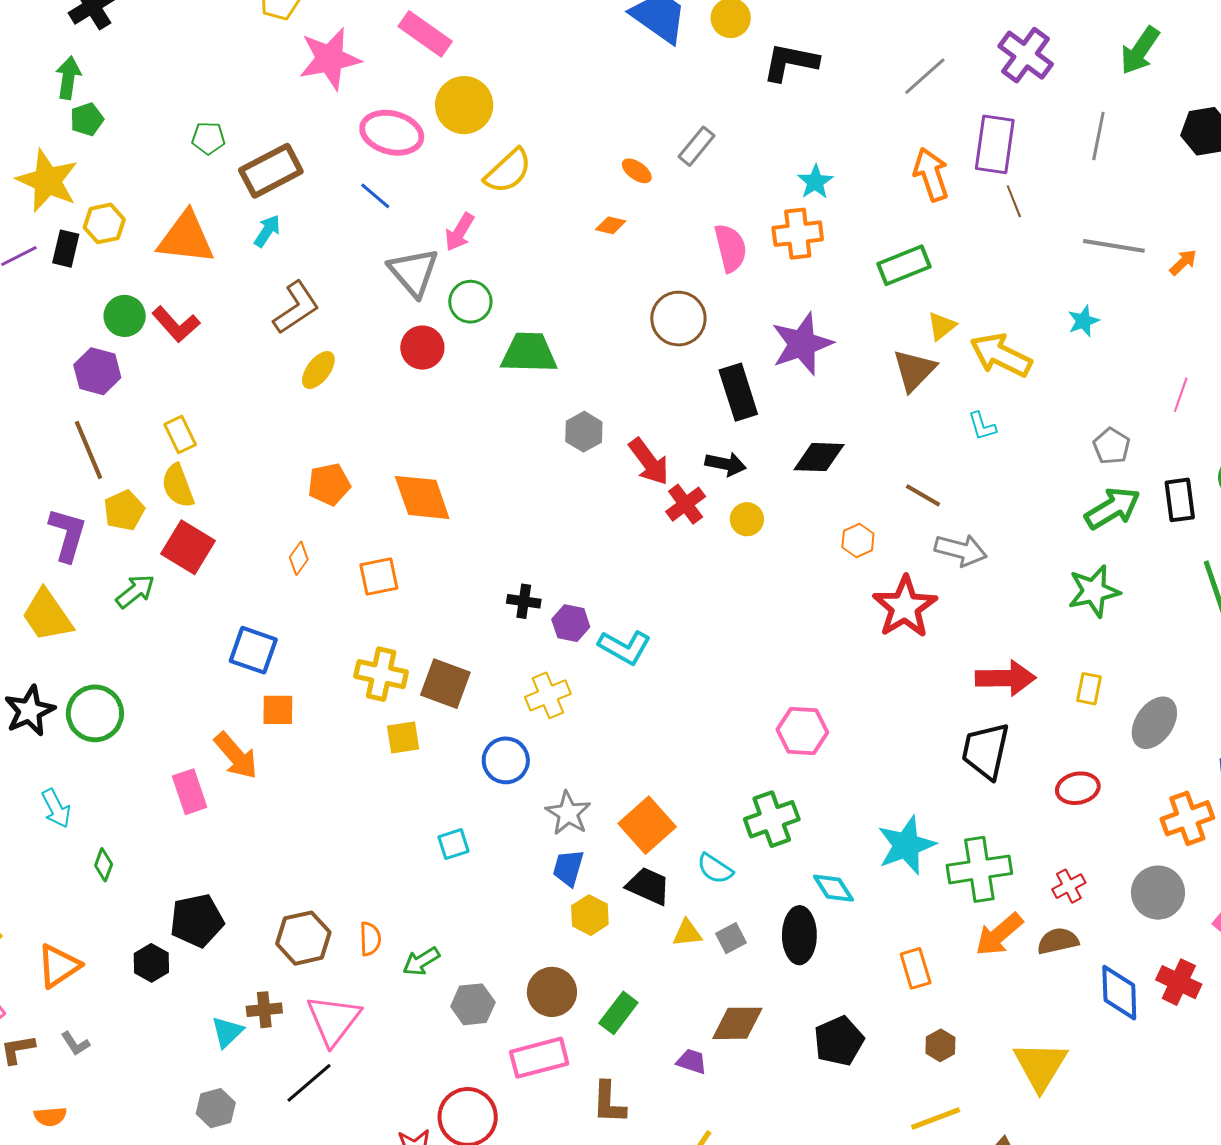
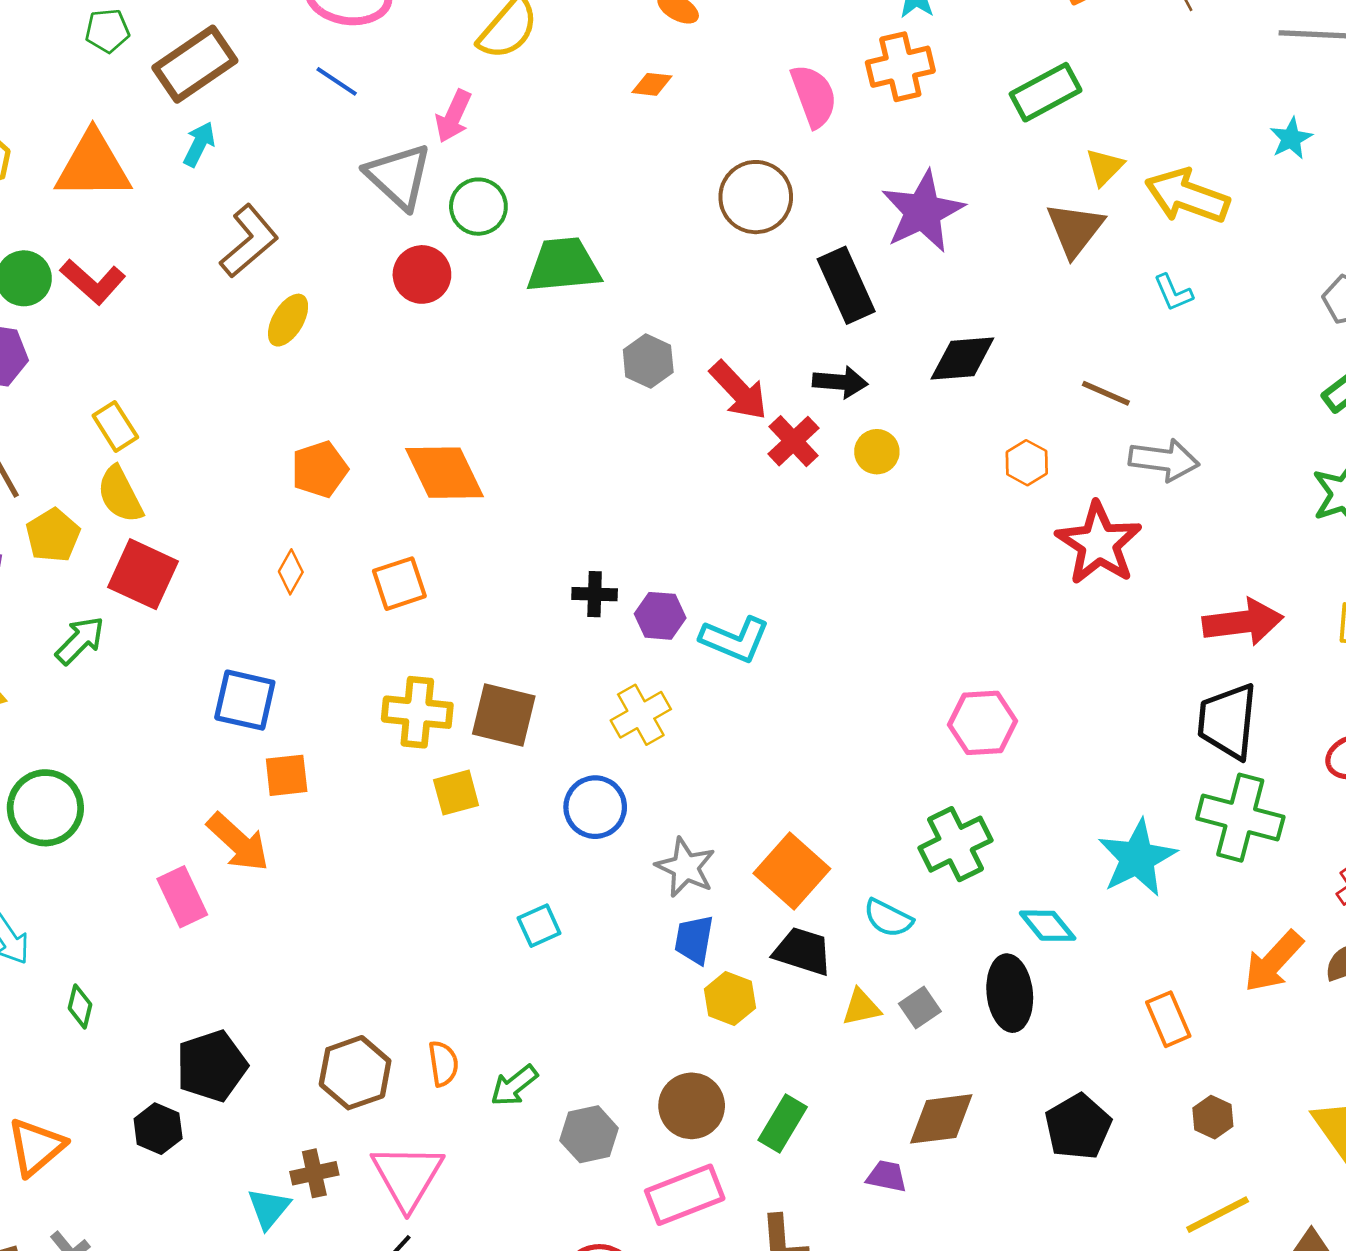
green cross: (979, 869) -> (1240, 818), moved, turned 30

